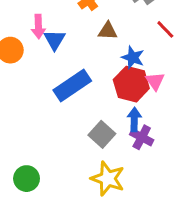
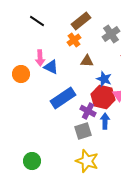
blue triangle: (55, 40) -> (51, 67), turned -35
gray square: (102, 134) -> (83, 131), turned 30
purple cross: (142, 137) -> (88, 111), moved

